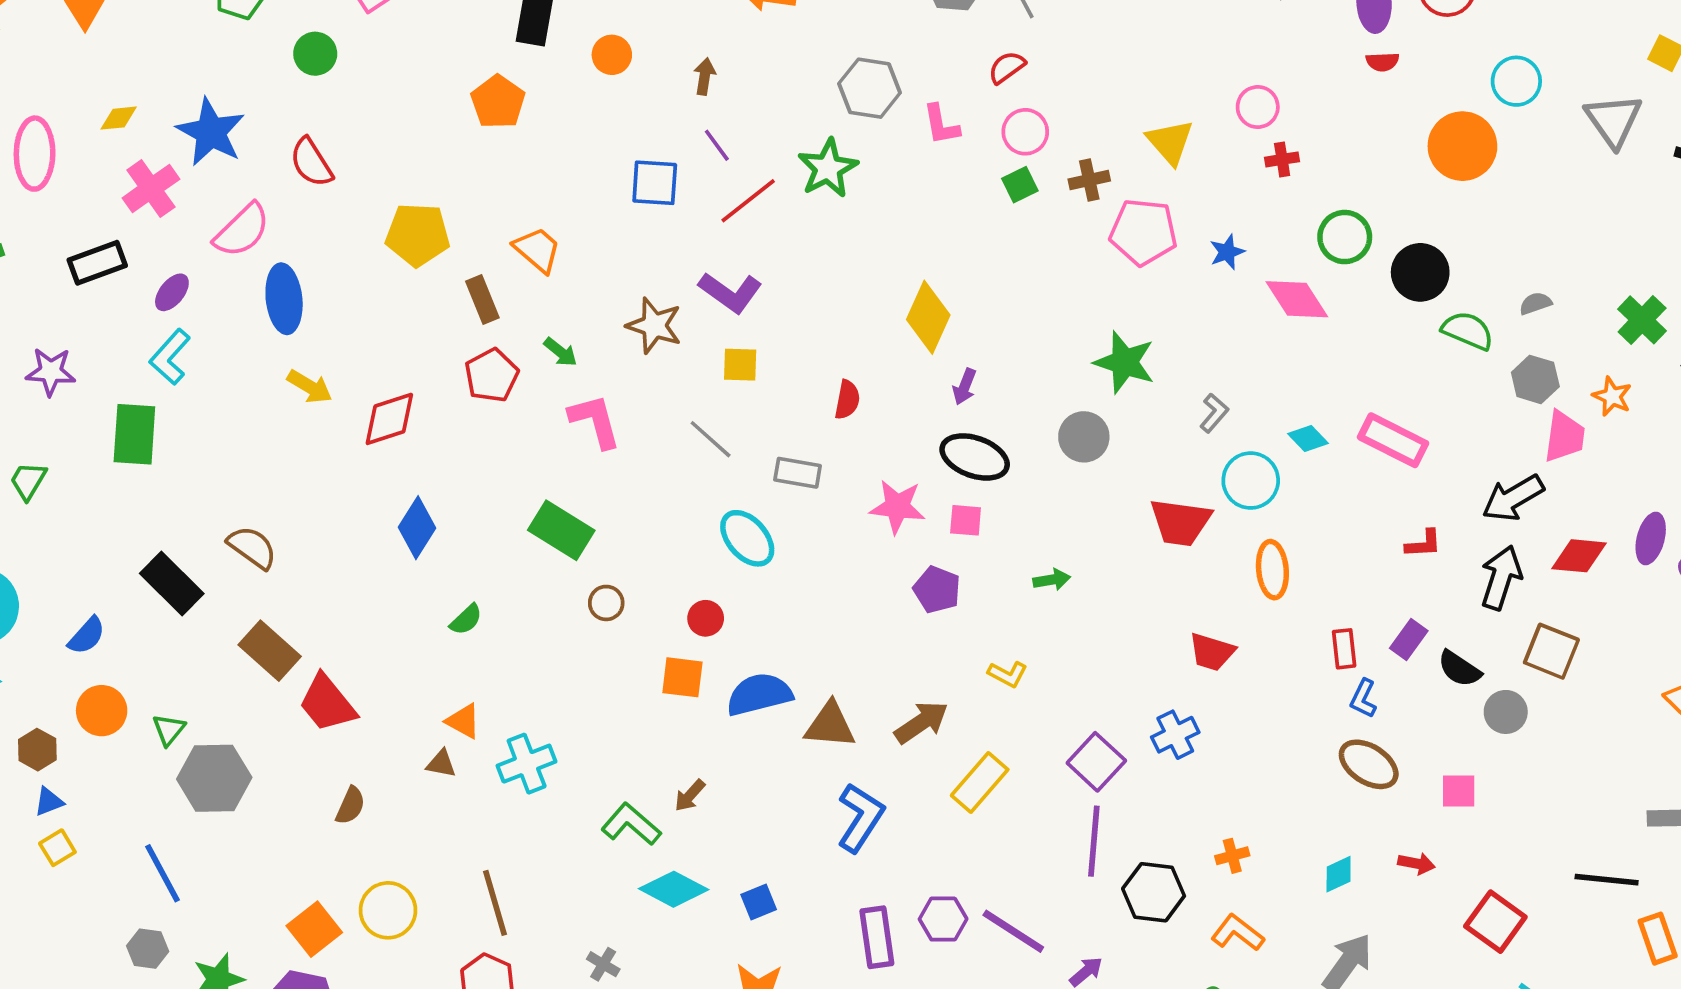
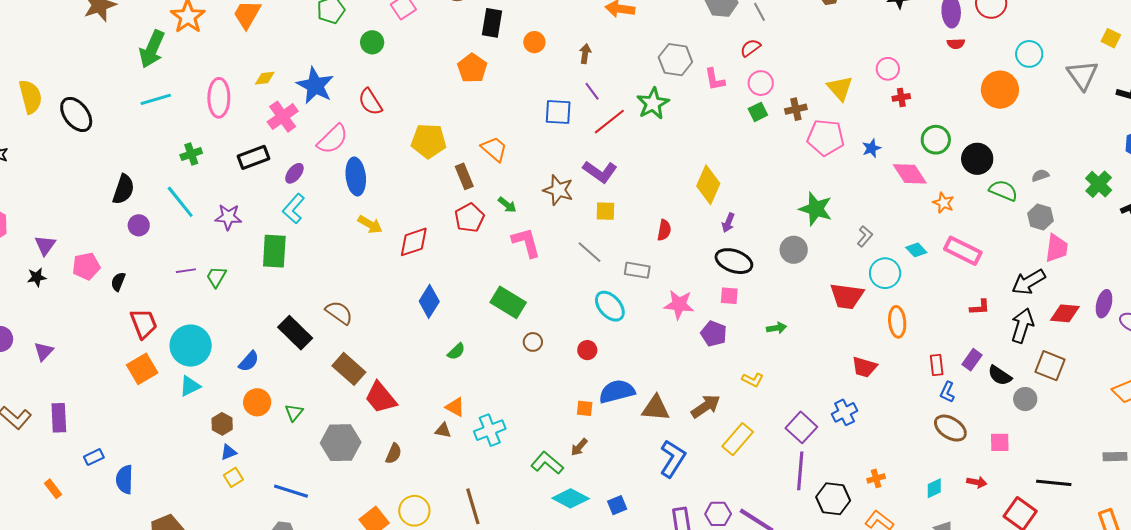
orange star: (1612, 396) -> (943, 203), moved
pink star: (897, 507) -> (679, 305), moved
orange square: (682, 677) -> (585, 408), moved, size x0.7
gray hexagon: (214, 778) -> (341, 443), moved
blue line: (163, 873) -> (291, 491), turned -44
black line: (1607, 880) -> (1054, 483), moved

